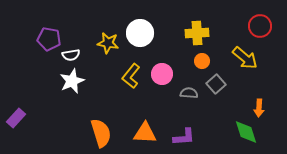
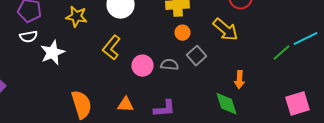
yellow star: (108, 43) -> (76, 17), moved
white semicircle: (71, 55) -> (28, 37), moved
pink circle: (162, 74) -> (142, 66), moved
orange triangle: (145, 133) -> (126, 105), size x0.7

